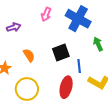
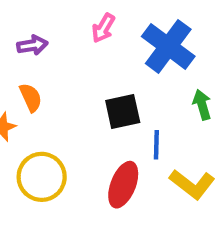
orange semicircle: (29, 55) -> (31, 98), moved

